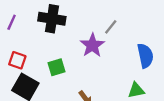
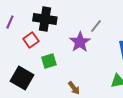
red square: (17, 60) -> (31, 40), moved, turned 35

